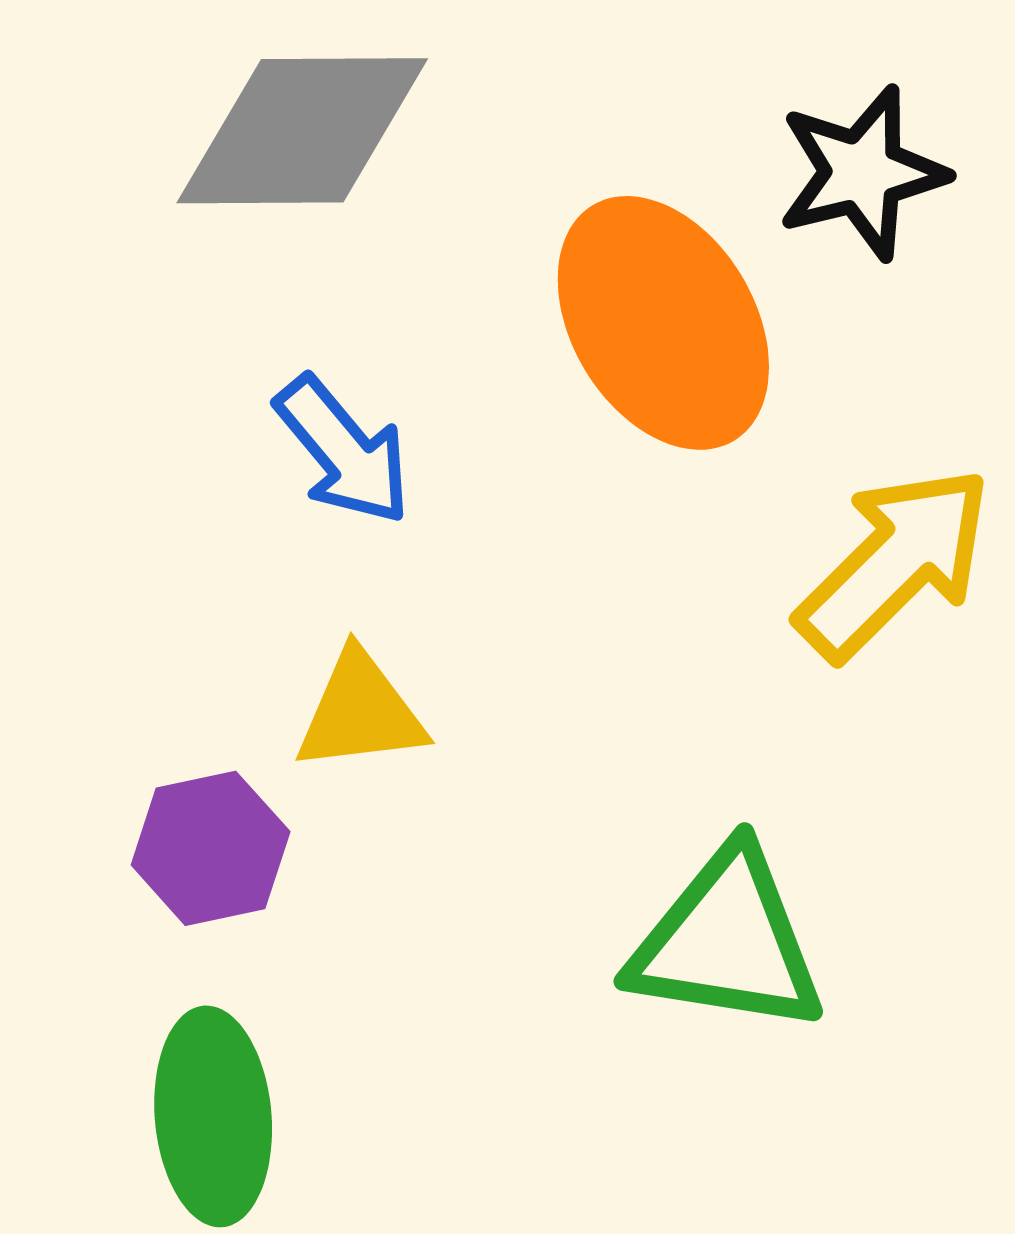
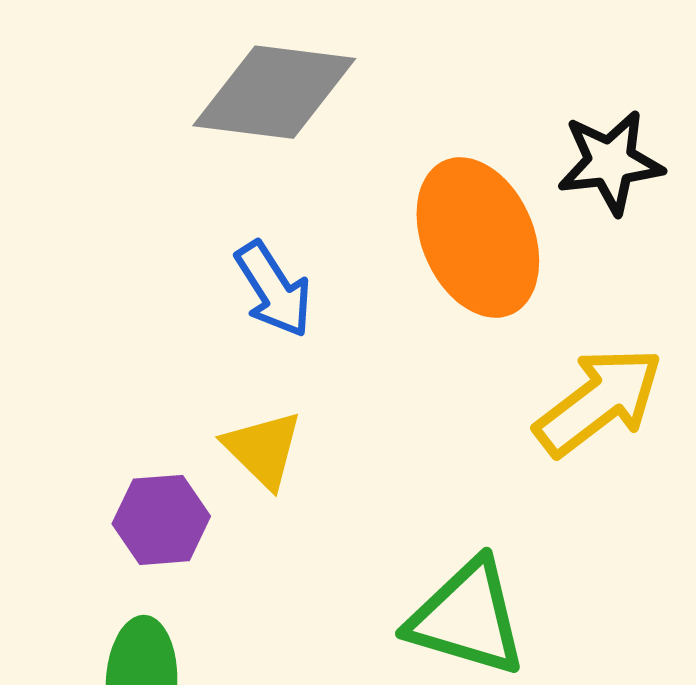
yellow triangle: (360, 712) -> (263, 449), turned 44

